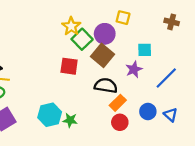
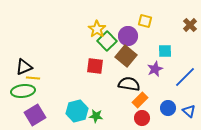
brown cross: (172, 22) -> (190, 25), turned 32

